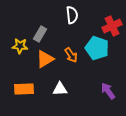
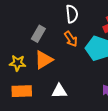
yellow star: (20, 46) -> (18, 63), moved
orange arrow: (71, 55) -> (71, 39), moved

